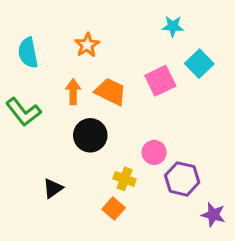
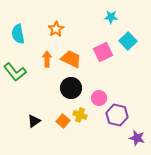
black circle: (90, 135) -> (71, 88), moved
orange square: (114, 208) -> (63, 121), moved

